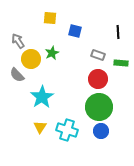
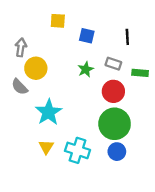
black line: (118, 32) -> (127, 37), moved
gray arrow: (18, 41) -> (21, 47), turned 42
green star: (52, 53) -> (86, 69), moved

